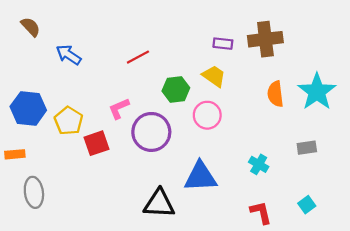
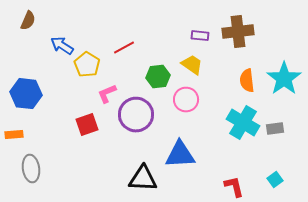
brown semicircle: (31, 27) -> (28, 21), turned 66
yellow pentagon: (69, 121) -> (87, 65), moved
cyan cross: (259, 164) -> (243, 123), moved, size x1.8

